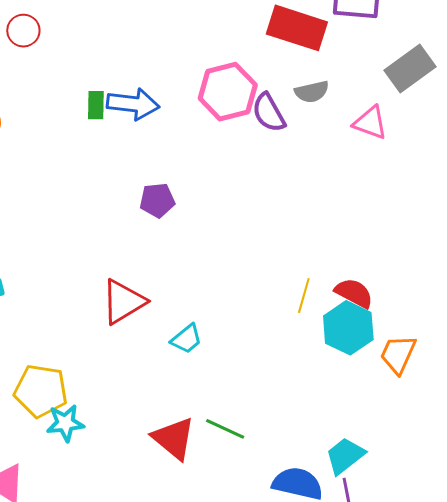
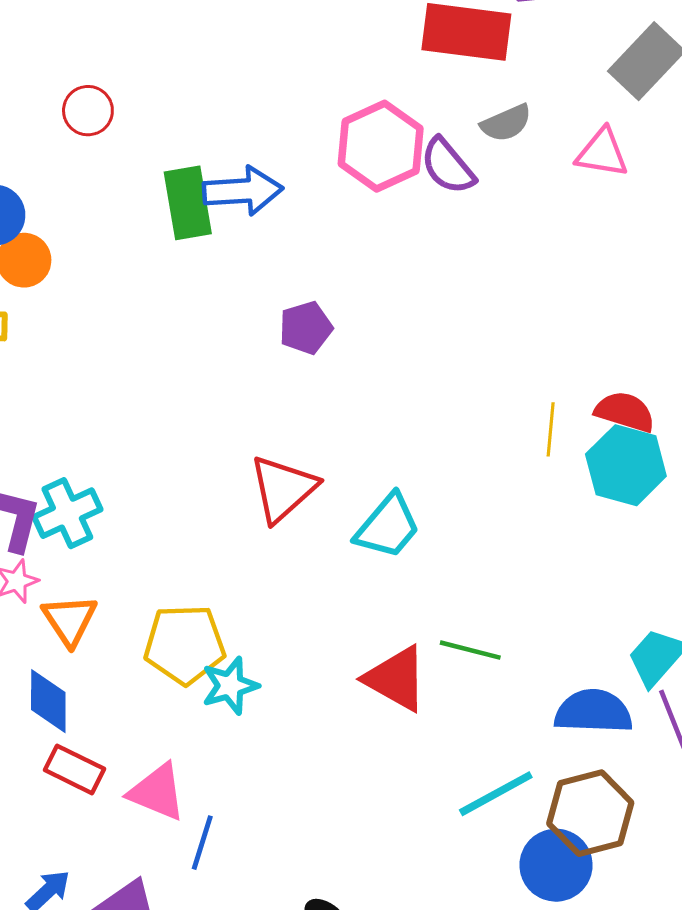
red circle: (23, 31) -> (88, 111), moved
green rectangle: (96, 105) -> (188, 203), size x1.6
cyan trapezoid: (187, 339) -> (388, 526), size x1.4

